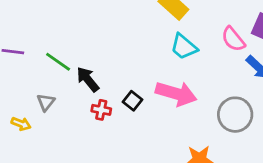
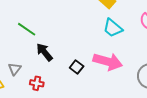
green line: (58, 62) -> (27, 29), moved
red cross: (101, 110) -> (37, 83), moved

